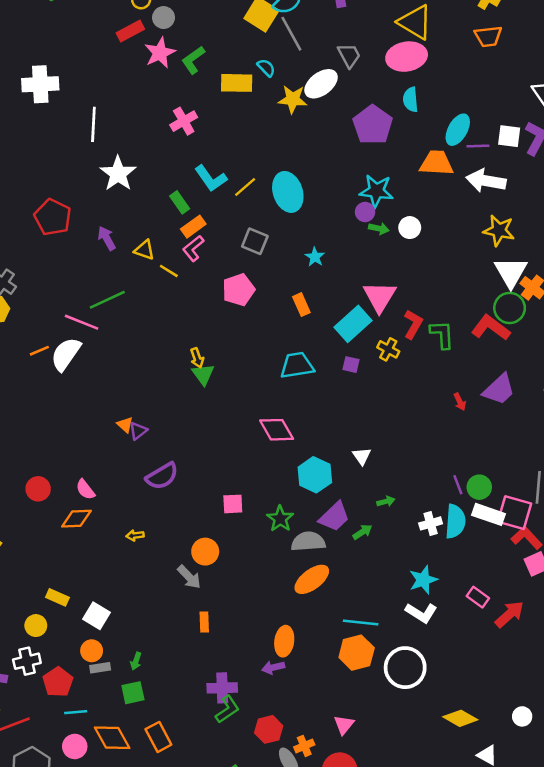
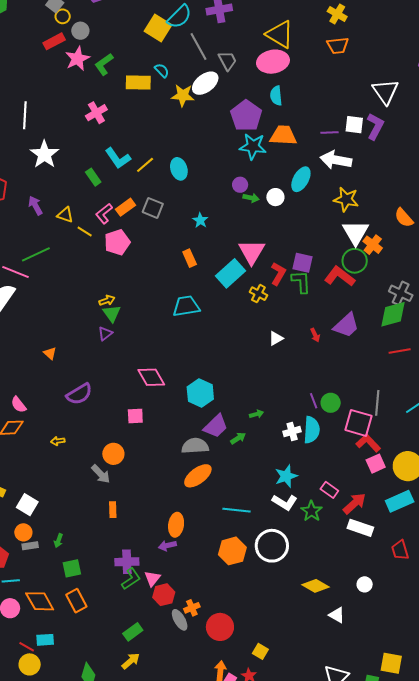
gray line: (291, 34) -> (198, 46), moved
cyan ellipse: (458, 130) -> (301, 179), moved
orange trapezoid: (436, 163) -> (283, 135), moved
cyan star: (376, 191) -> (253, 146), moved
cyan ellipse: (288, 192) -> (179, 169), size x0.7
orange rectangle: (193, 227) -> (125, 207), moved
pink pentagon: (239, 290) -> (117, 242), moved
yellow arrow: (197, 358) -> (107, 300), turned -91
purple square: (351, 365) -> (302, 263), moved, size x1.5
pink diamond: (277, 430) -> (151, 377), moved
purple triangle: (138, 431) -> (105, 334), moved
white triangle: (362, 456) -> (276, 338), moved, turned 35
white rectangle: (489, 514) -> (360, 528), moved
green star: (280, 519) -> (311, 511), moved
orange hexagon: (357, 653) -> (232, 551), moved
green square: (133, 693) -> (72, 568), moved
pink triangle: (344, 725) -> (152, 578), moved

